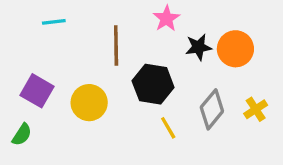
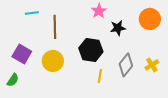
brown line: (116, 45) -> (55, 27), moved
orange circle: (235, 49) -> (150, 19), moved
yellow line: (168, 128) -> (100, 76), turned 40

